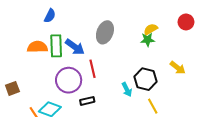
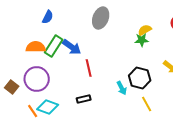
gray ellipse: (105, 32) -> (101, 18), moved
green rectangle: (56, 46) -> (54, 46), turned 35
purple circle: (69, 80) -> (37, 79), moved
brown square: (12, 88) -> (12, 87), turned -32

